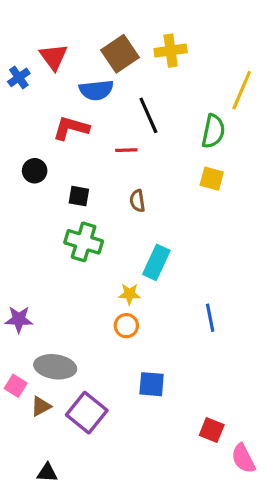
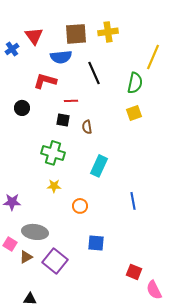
brown square: (120, 54) -> (76, 34), turned 30
red line: (126, 150) -> (71, 101), moved
yellow square: (212, 179) -> (134, 113), turned -35
black square: (79, 196) -> (63, 120), moved
yellow star: (129, 294) -> (54, 186), moved

